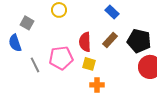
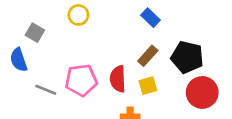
red semicircle: (85, 42) -> (118, 79), moved
yellow square: (89, 64) -> (148, 86), moved, turned -32
gray line: (35, 65) -> (46, 90), turned -42

